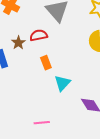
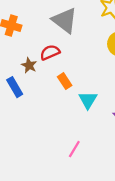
pink line: (42, 123) -> (74, 149), turned -42

